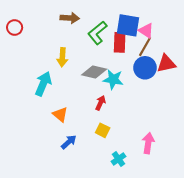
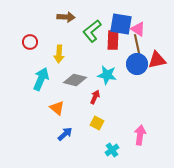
red circle: (15, 28) -> (30, 42), moved
brown line: (145, 47) -> (137, 44), turned -42
gray diamond: (94, 72) -> (75, 80), moved

